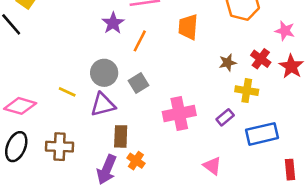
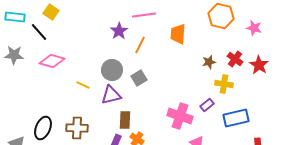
pink star: (285, 31) -> (254, 28), moved
pink diamond: (20, 106) -> (52, 61), moved
pink cross: (179, 114) -> (180, 116), moved, turned 30

